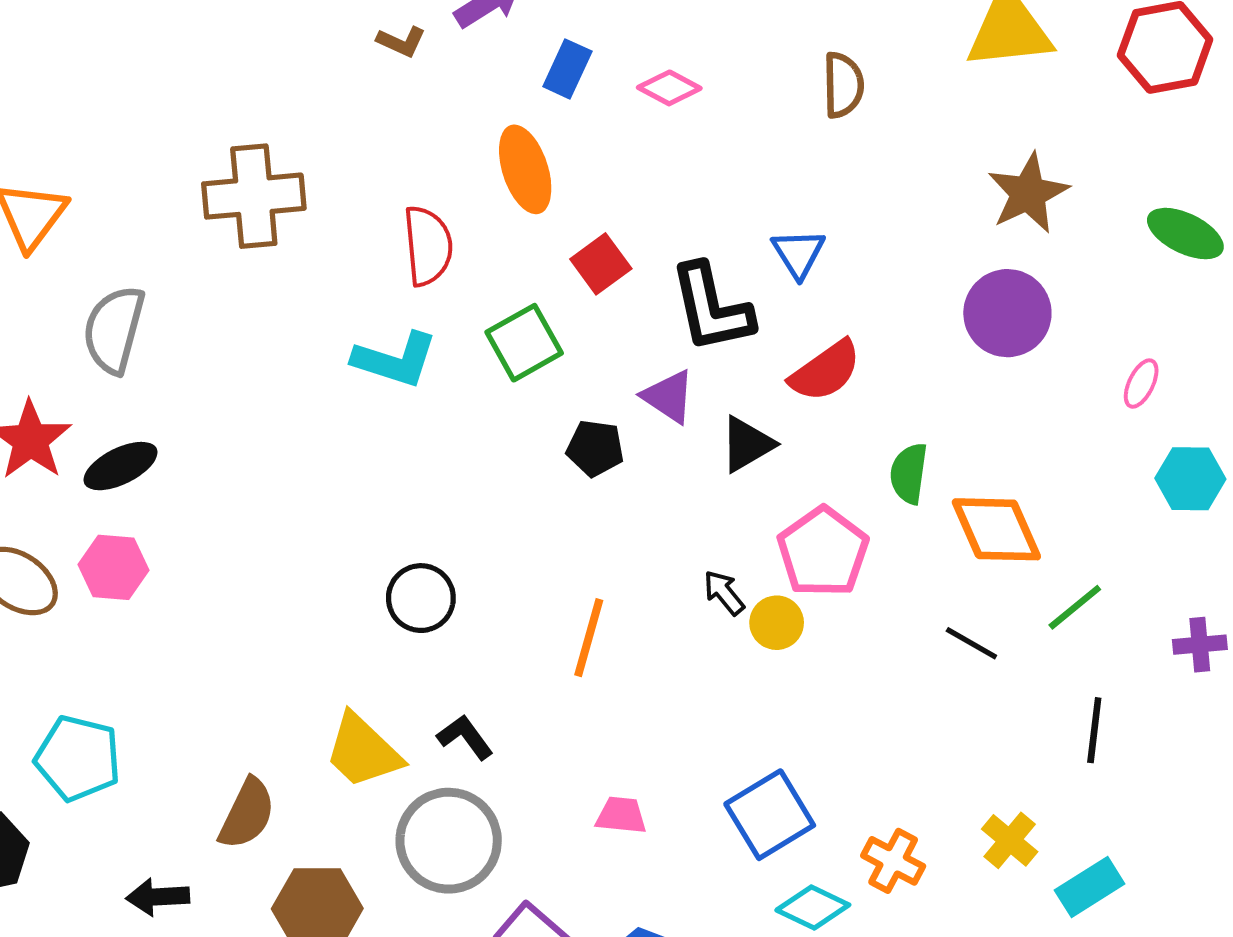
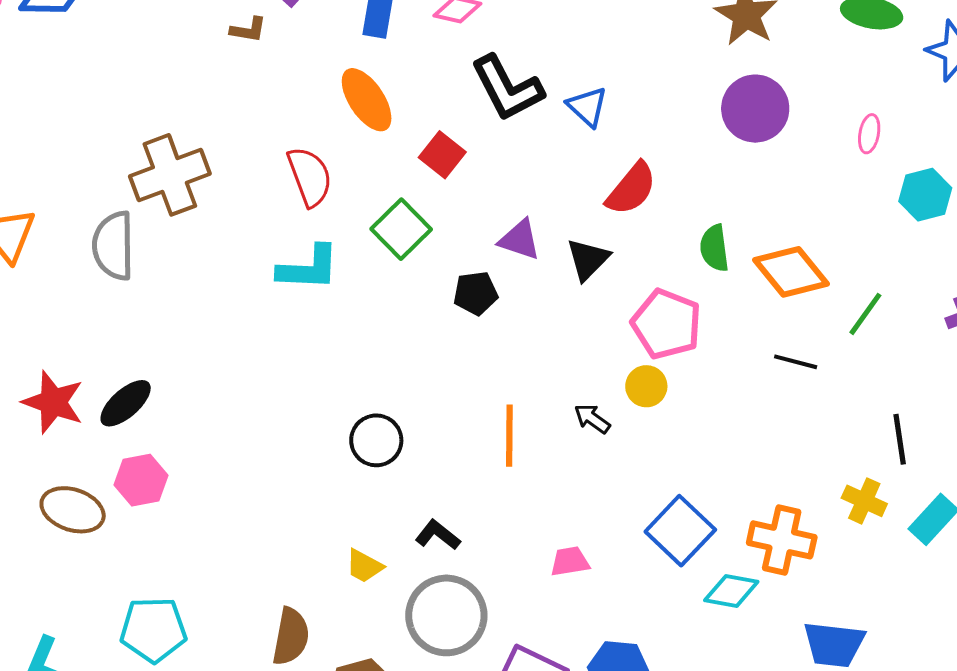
black L-shape: (711, 308) -> (507, 88), moved
gray semicircle: (114, 330) -> (113, 246), moved
black arrow: (724, 593) -> (592, 419), moved
black line: (1094, 730) -> (900, 439), moved
yellow trapezoid: (363, 751) -> (364, 566), size x0.6
orange cross: (893, 861) -> (782, 540), size x1.4

